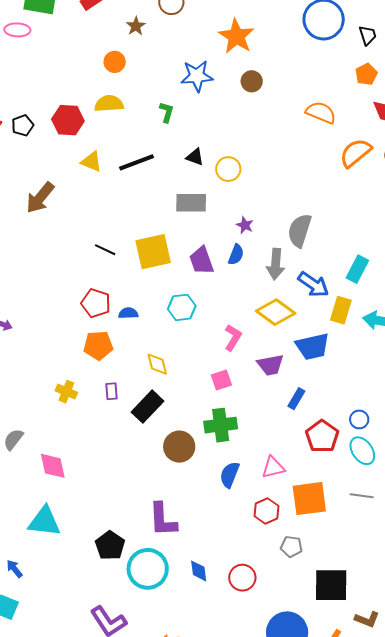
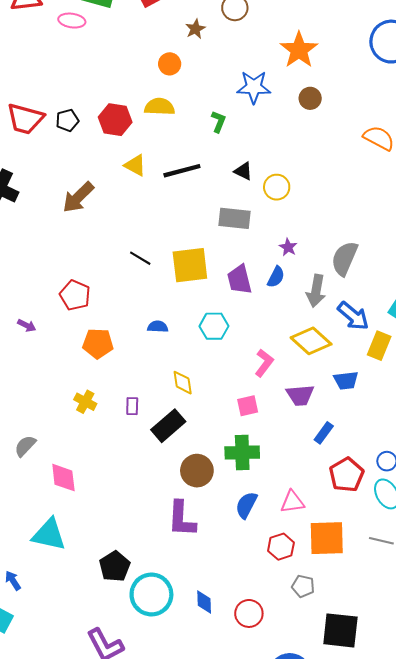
red pentagon: (96, 303) -> (75, 295), moved
orange pentagon: (98, 345) -> (98, 343), moved
blue trapezoid: (313, 347) -> (346, 380), size x0.7
purple L-shape: (163, 520) -> (182, 519), moved

